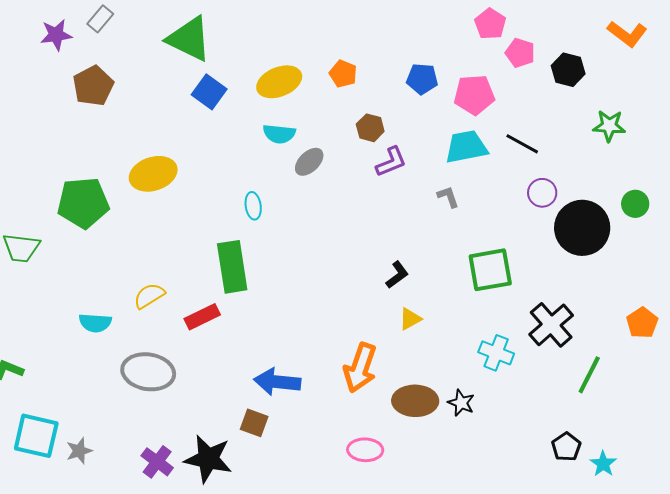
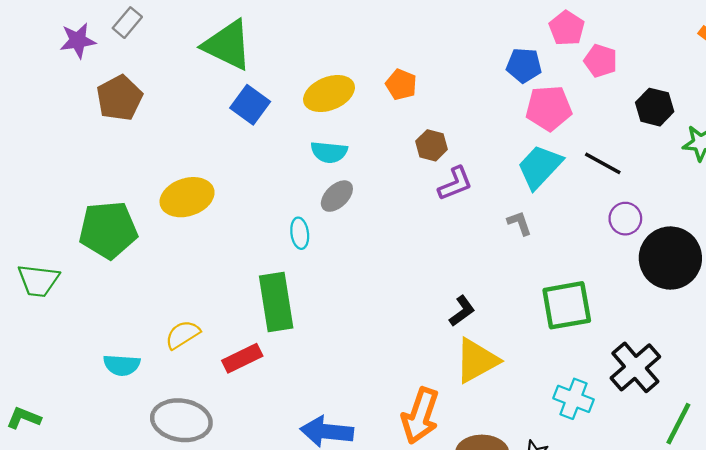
black hexagon: (568, 70) -> (655, 107), moved
blue pentagon: (422, 79) -> (524, 65), moved
cyan trapezoid: (466, 147) -> (540, 167), turned -36
gray ellipse: (309, 162) -> (337, 196), moved
yellow triangle: (410, 319) -> (477, 361), size x1.8

